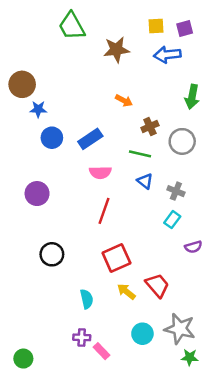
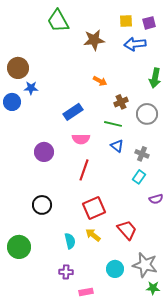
blue circle: (52, 138) -> (12, 102), moved
purple circle: (37, 194) -> (44, 152), moved
yellow arrow: (126, 292) -> (93, 235), moved
pink rectangle: (102, 351) -> (86, 292), moved, turned -56
green circle: (23, 359) -> (19, 247), moved, size x1.5

